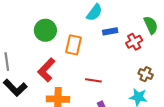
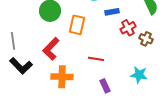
red cross: (134, 42) -> (128, 28), moved
brown cross: (146, 74) -> (146, 39), moved

